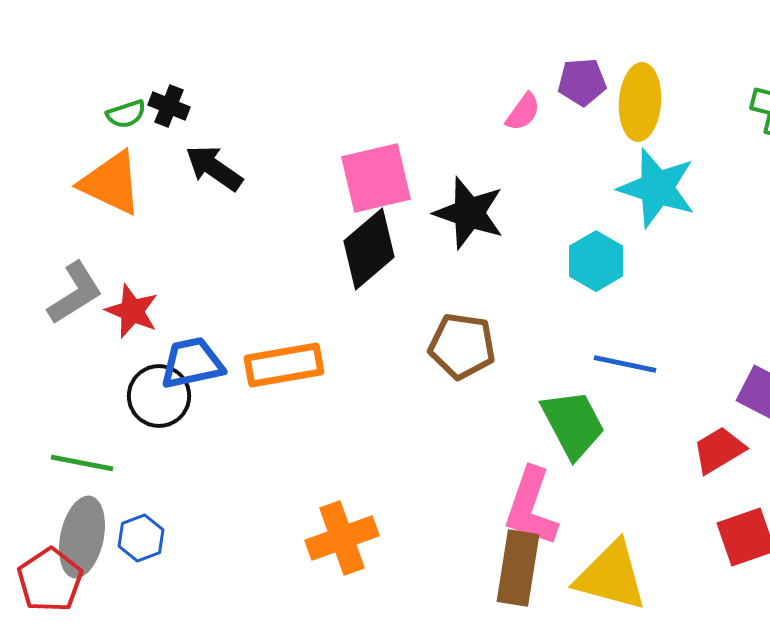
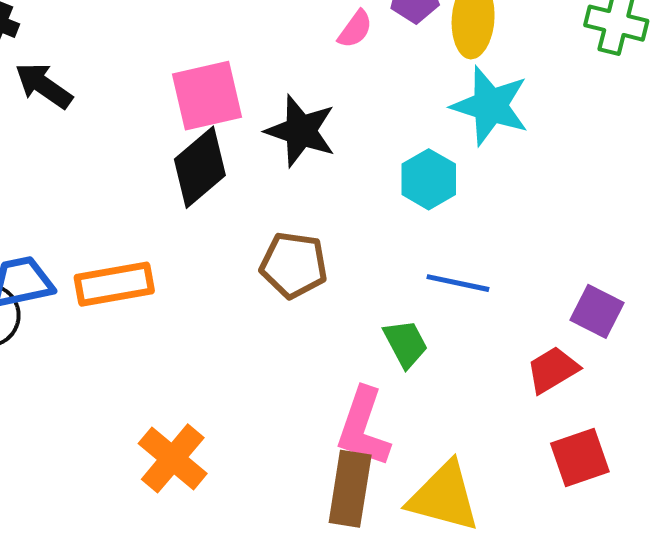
green trapezoid: (573, 424) -> (406, 344), size x0.7
orange cross: (342, 538) -> (173, 458), turned -30

